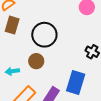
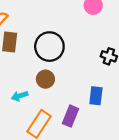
blue rectangle: (76, 82) -> (96, 96), size x0.7

